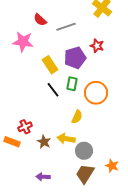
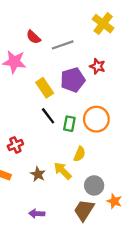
green rectangle: (72, 84) -> (69, 124), moved
yellow semicircle: (77, 117) -> (80, 154), moved
red cross: (25, 127) -> (15, 145), moved
yellow arrow: (66, 139) -> (63, 171), turned 36
gray circle: (84, 151) -> (94, 185), moved

